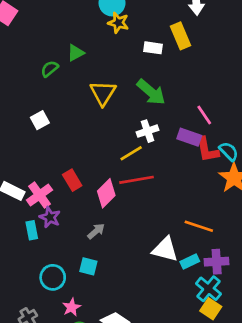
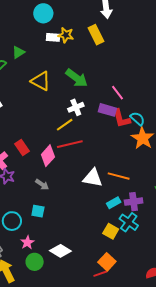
yellow star: (118, 23) -> (66, 35), moved
white rectangle: (153, 48) -> (53, 37), moved
yellow triangle: (103, 93) -> (41, 81), turned -30
gray arrow: (96, 231) -> (42, 184), turned 80
white triangle: (165, 249) -> (93, 178), moved
yellow square: (211, 309) -> (111, 231), moved

